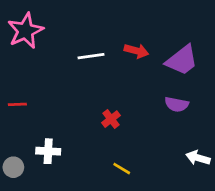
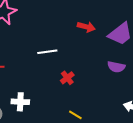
white line: (91, 56) -> (47, 52), moved

